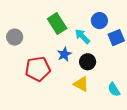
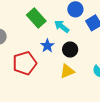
yellow triangle: (81, 84) -> (67, 71), turned -42

